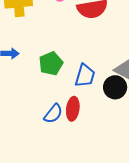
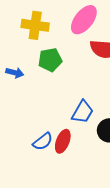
green pentagon: (51, 64) -> (50, 60), moved

